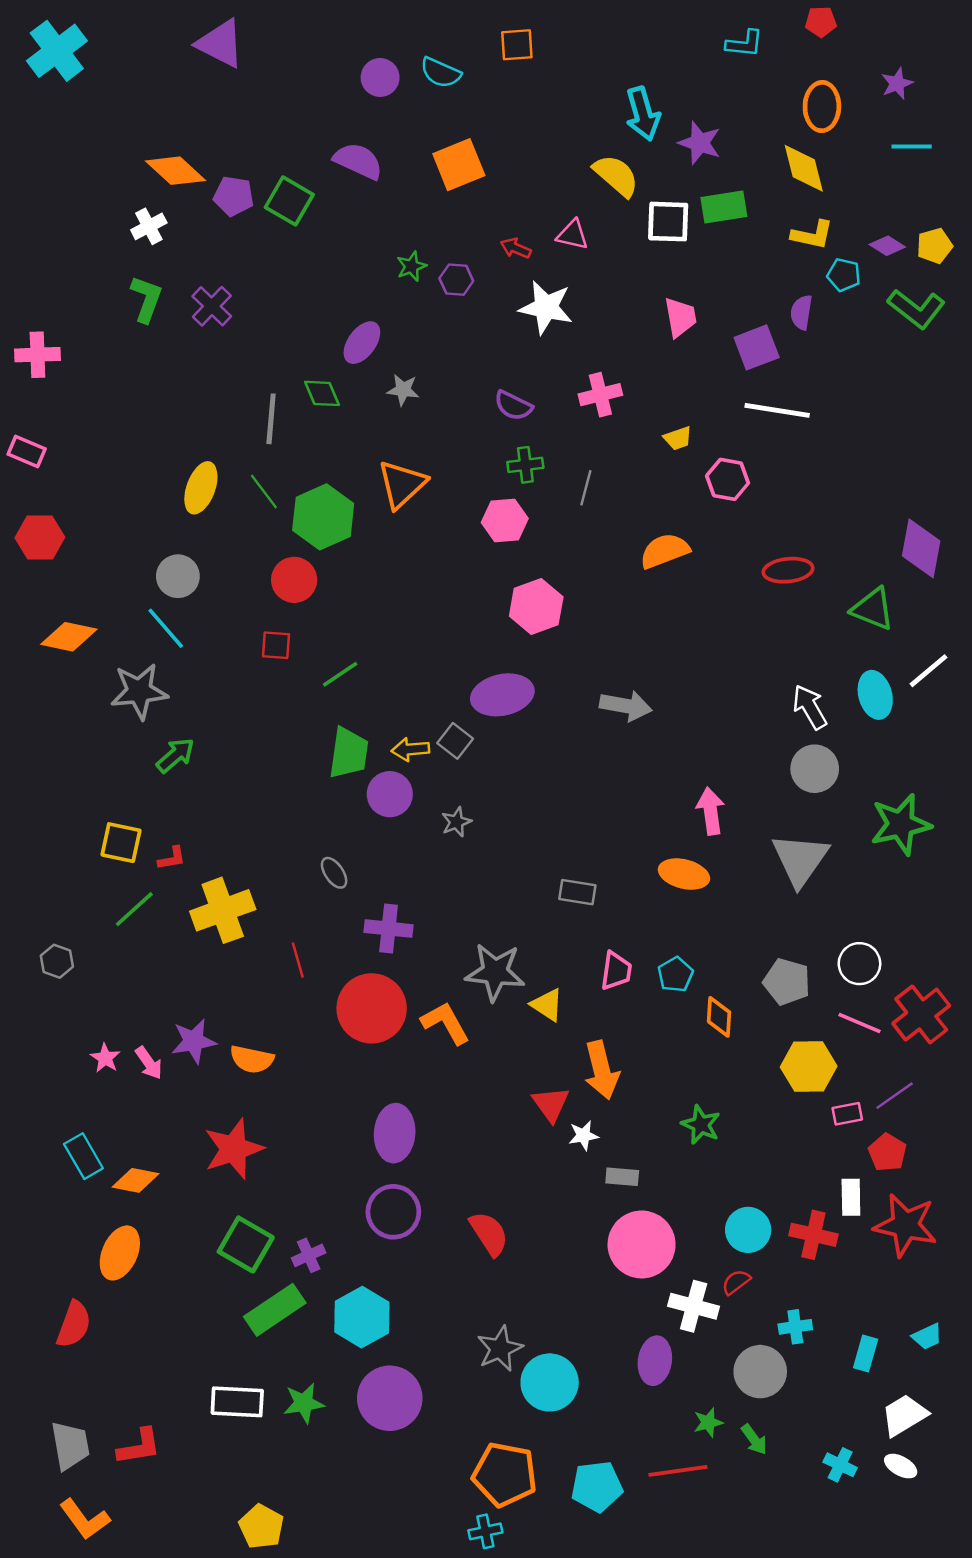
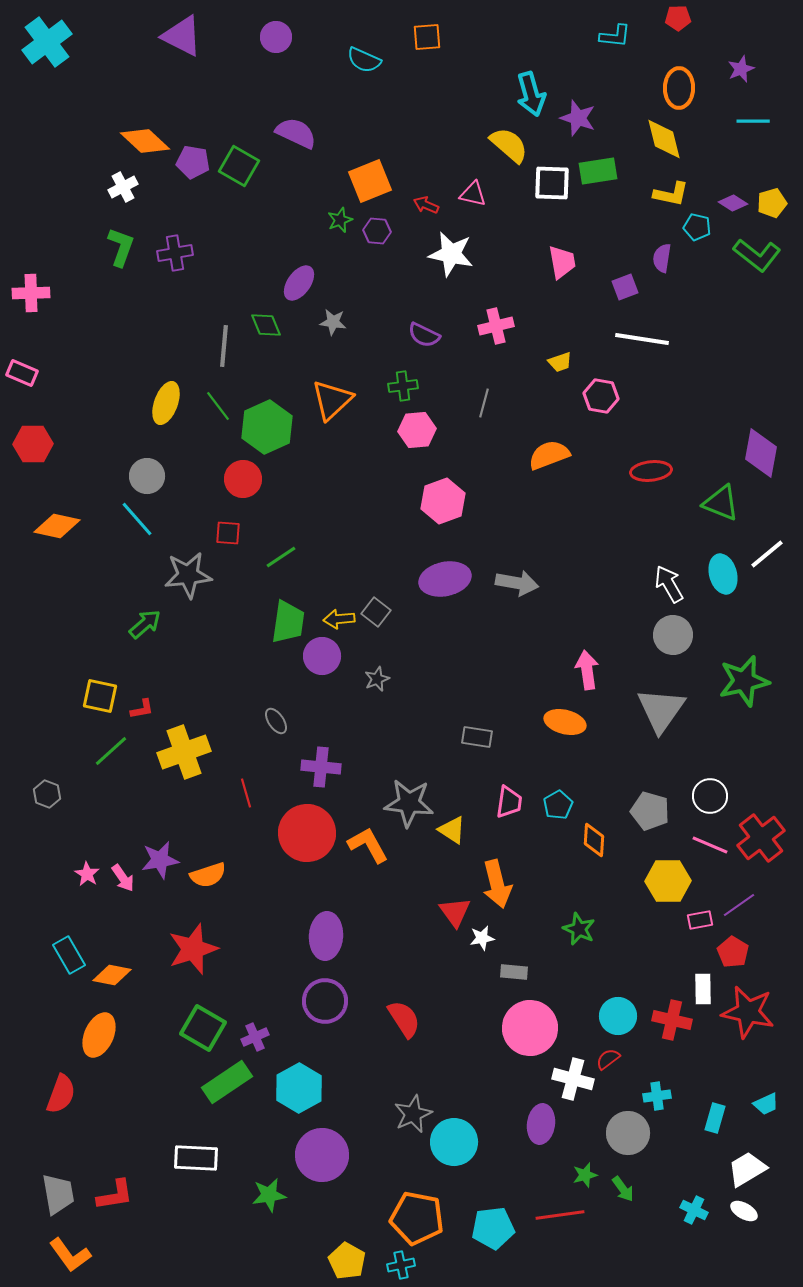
purple circle: (380, 77) -> (276, 37), moved
orange square: (459, 165) -> (370, 181), moved
purple cross: (212, 306) -> (175, 253), turned 36
purple square: (757, 347) -> (625, 287), size x0.7
green cross: (525, 465) -> (403, 386), moved
gray star: (139, 691) -> (188, 575), moved
purple ellipse: (502, 695) -> (445, 579), moved
orange semicircle: (252, 1059) -> (208, 875), turned -30
green star: (304, 1403) -> (269, 1195), moved
yellow pentagon: (261, 1527) -> (347, 1261), moved

